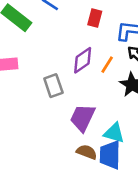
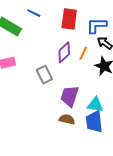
red rectangle: (95, 18) -> (69, 19), size x1.5
brown semicircle: (87, 152) -> (67, 119), moved

